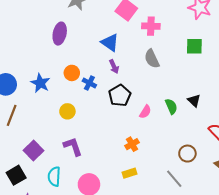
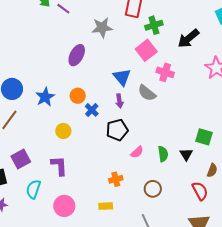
green square: (194, 46) -> (204, 137), moved
gray semicircle: (152, 59) -> (147, 93), moved, turned -42
brown circle: (187, 154) -> (153, 189), moved

